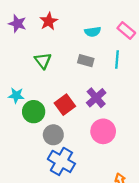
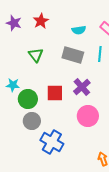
gray rectangle: (86, 61) -> (73, 55), size x1.5
red square: (65, 105) -> (55, 93), turned 36
gray circle: (53, 135) -> (32, 121), moved

